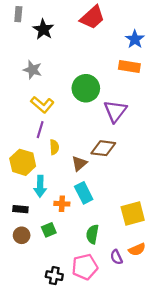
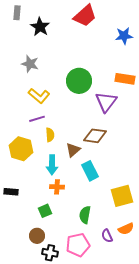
blue star: (135, 39) -> (124, 36), turned 30
orange rectangle: (129, 66) -> (125, 79), moved
purple line: (40, 130) -> (37, 119), turned 56
cyan arrow: (40, 186) -> (52, 165), moved
cyan rectangle: (84, 193) -> (90, 171), moved
black rectangle: (20, 209) -> (11, 192), moved
brown circle: (22, 235) -> (37, 236), moved

